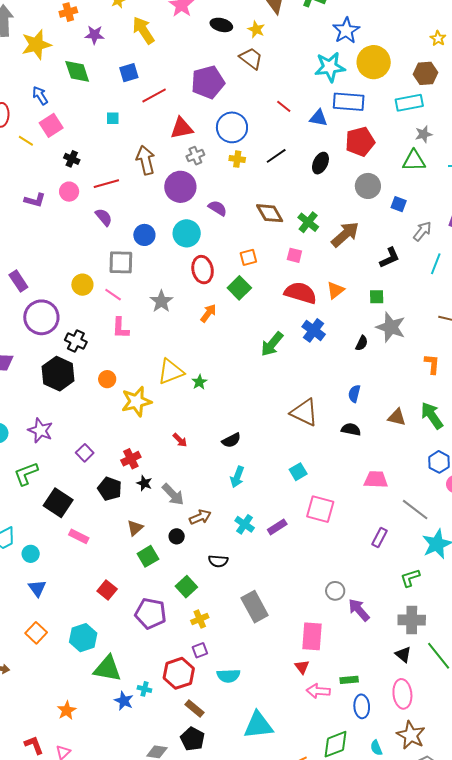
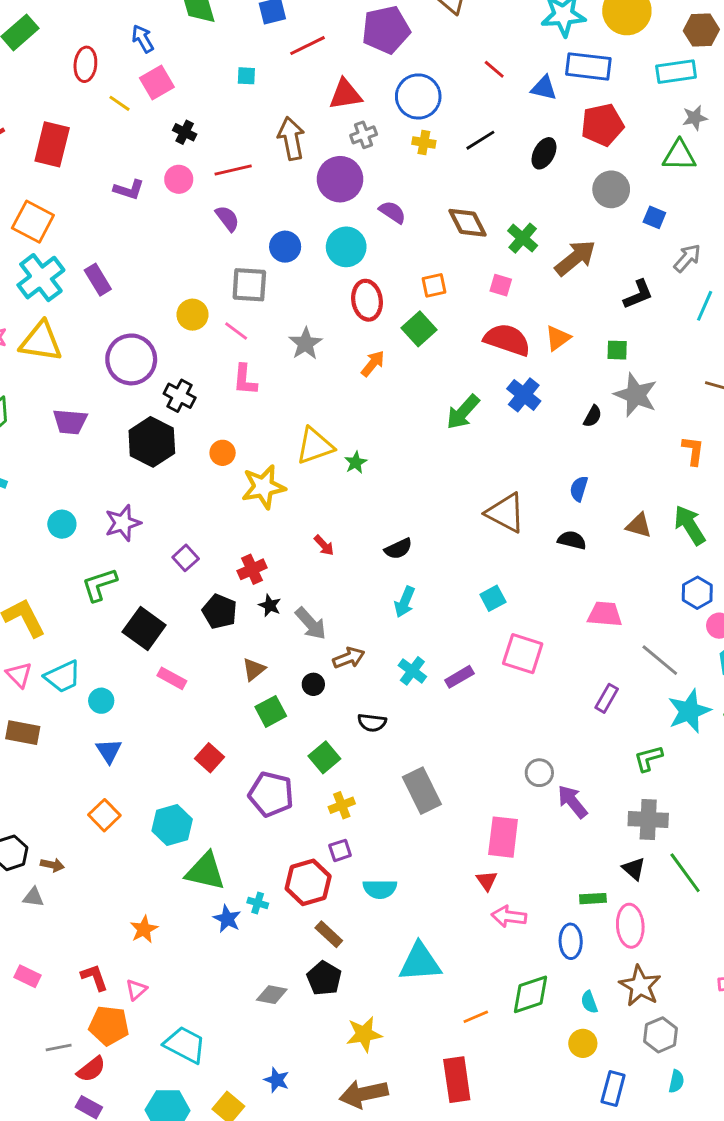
purple rectangle: (18, 281) -> (98, 280), moved
purple star: (40, 430) -> (123, 523), turned 30
green rectangle: (349, 680) -> (593, 899), moved

